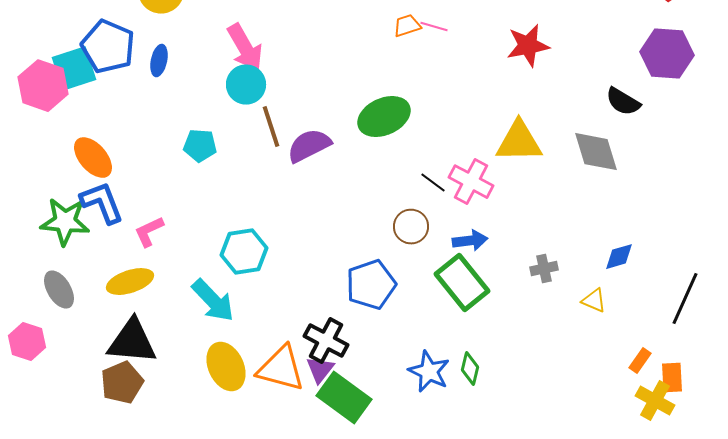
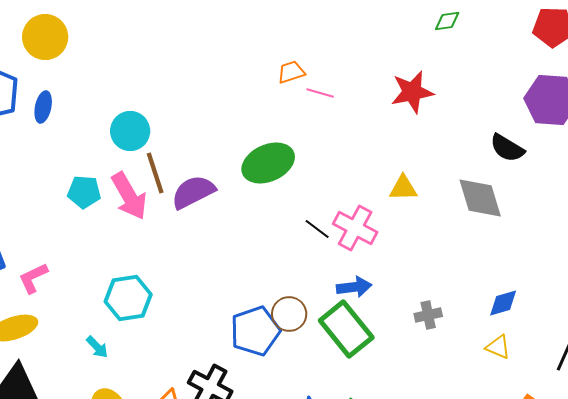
pink line: (434, 27) -> (320, 93), moved
pink arrow: (245, 48) -> (129, 196), moved
yellow triangle: (519, 142) -> (403, 188), size x0.6
brown circle: (411, 227) -> (289, 314), moved
cyan arrow: (213, 301) -> (97, 347), size x0.5
yellow triangle: (594, 301) -> (498, 347), moved

